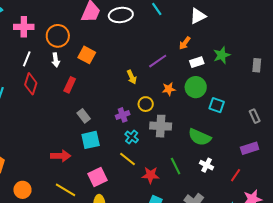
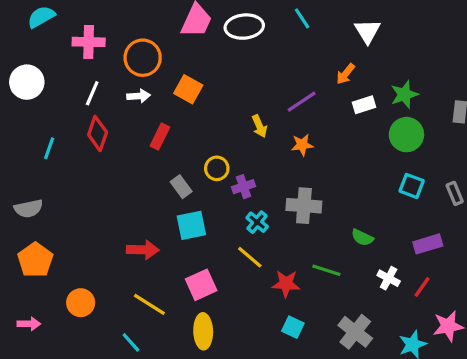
white triangle: (198, 16) -> (367, 31), turned -36
white arrow: (56, 60) -> (139, 96), turned -88
green circle: (196, 87) -> (406, 135), moved
orange star: (169, 89) -> (302, 145), moved
yellow circle: (146, 104) -> (217, 168), moved
cyan square: (217, 105) -> (412, 186), moved
green semicircle: (200, 137) -> (362, 238), moved, size x0.6
purple rectangle: (250, 148) -> (428, 244), moved
white cross: (207, 165) -> (389, 278), moved
green line: (176, 166) -> (326, 270), turned -48

